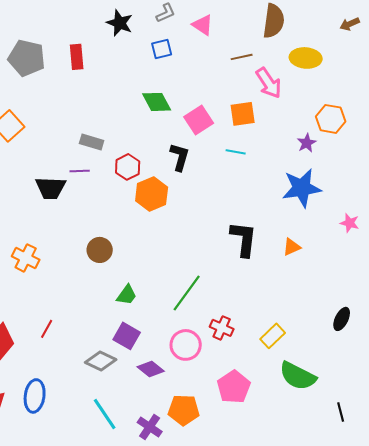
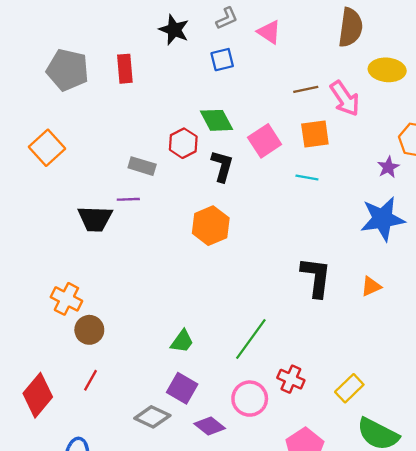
brown line: (242, 57) -> (306, 89), moved
black L-shape: (180, 157) -> (222, 166), moved
red hexagon: (128, 167) -> (183, 143), moved
brown circle: (100, 250) -> (89, 330), moved

